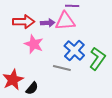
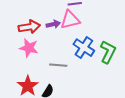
pink star: (34, 44) -> (29, 48), moved
gray line: (62, 68) -> (58, 65), moved

